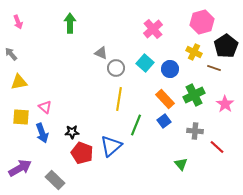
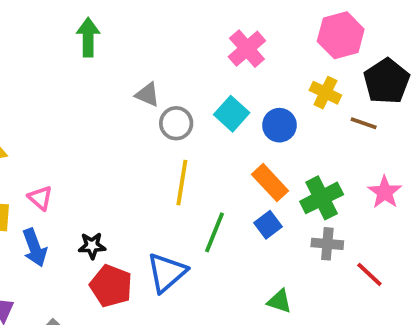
green cross: (194, 95) -> (322, 198), moved
green triangle: (181, 164) -> (279, 301), moved, turned -32

